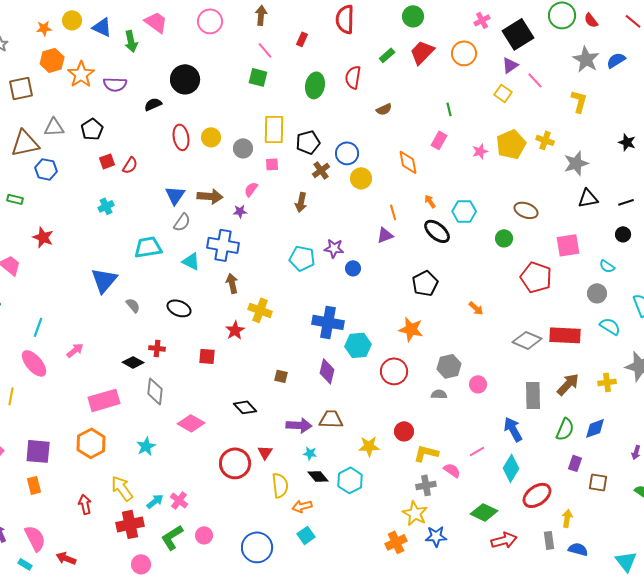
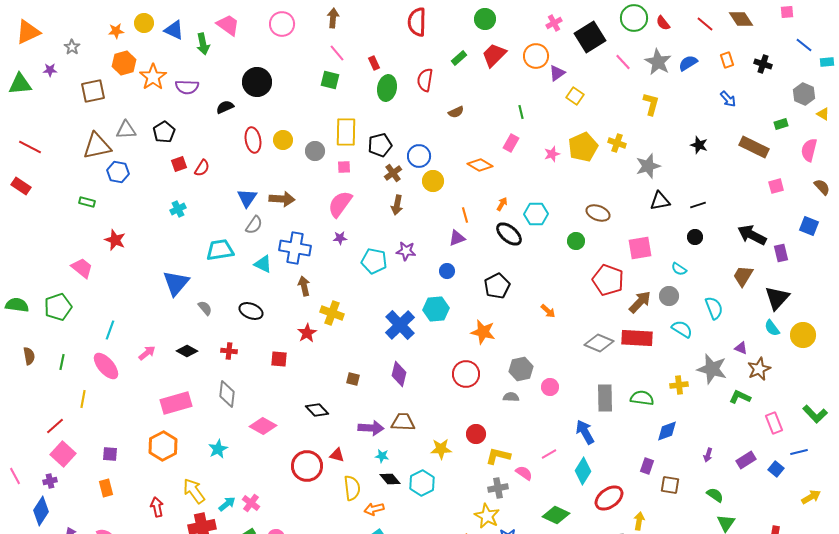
red rectangle: (302, 39) -> (374, 63), moved, turned -48
purple triangle: (510, 65) -> (557, 73), moved
pink line: (535, 80) -> (623, 62), moved
orange diamond: (408, 162) -> (480, 165), turned -50
pink semicircle: (251, 189) -> (340, 204), moved, size x1.8
orange arrow: (430, 201) -> (502, 204), turned 64
brown arrow: (301, 202) -> (397, 205), moved
purple star: (240, 211) -> (340, 238), moved
blue circle: (353, 268) -> (447, 271), moved
blue cross: (328, 322) -> (400, 325), turned 36
cyan hexagon: (358, 345) -> (436, 309), moved
black diamond: (133, 362) -> (187, 351), moved
brown arrow: (568, 384) -> (640, 302), moved
green semicircle: (565, 429) -> (642, 398), moved, turned -105
purple square: (38, 451) -> (110, 454), size x0.6
red triangle: (265, 452) -> (337, 455), turned -49

